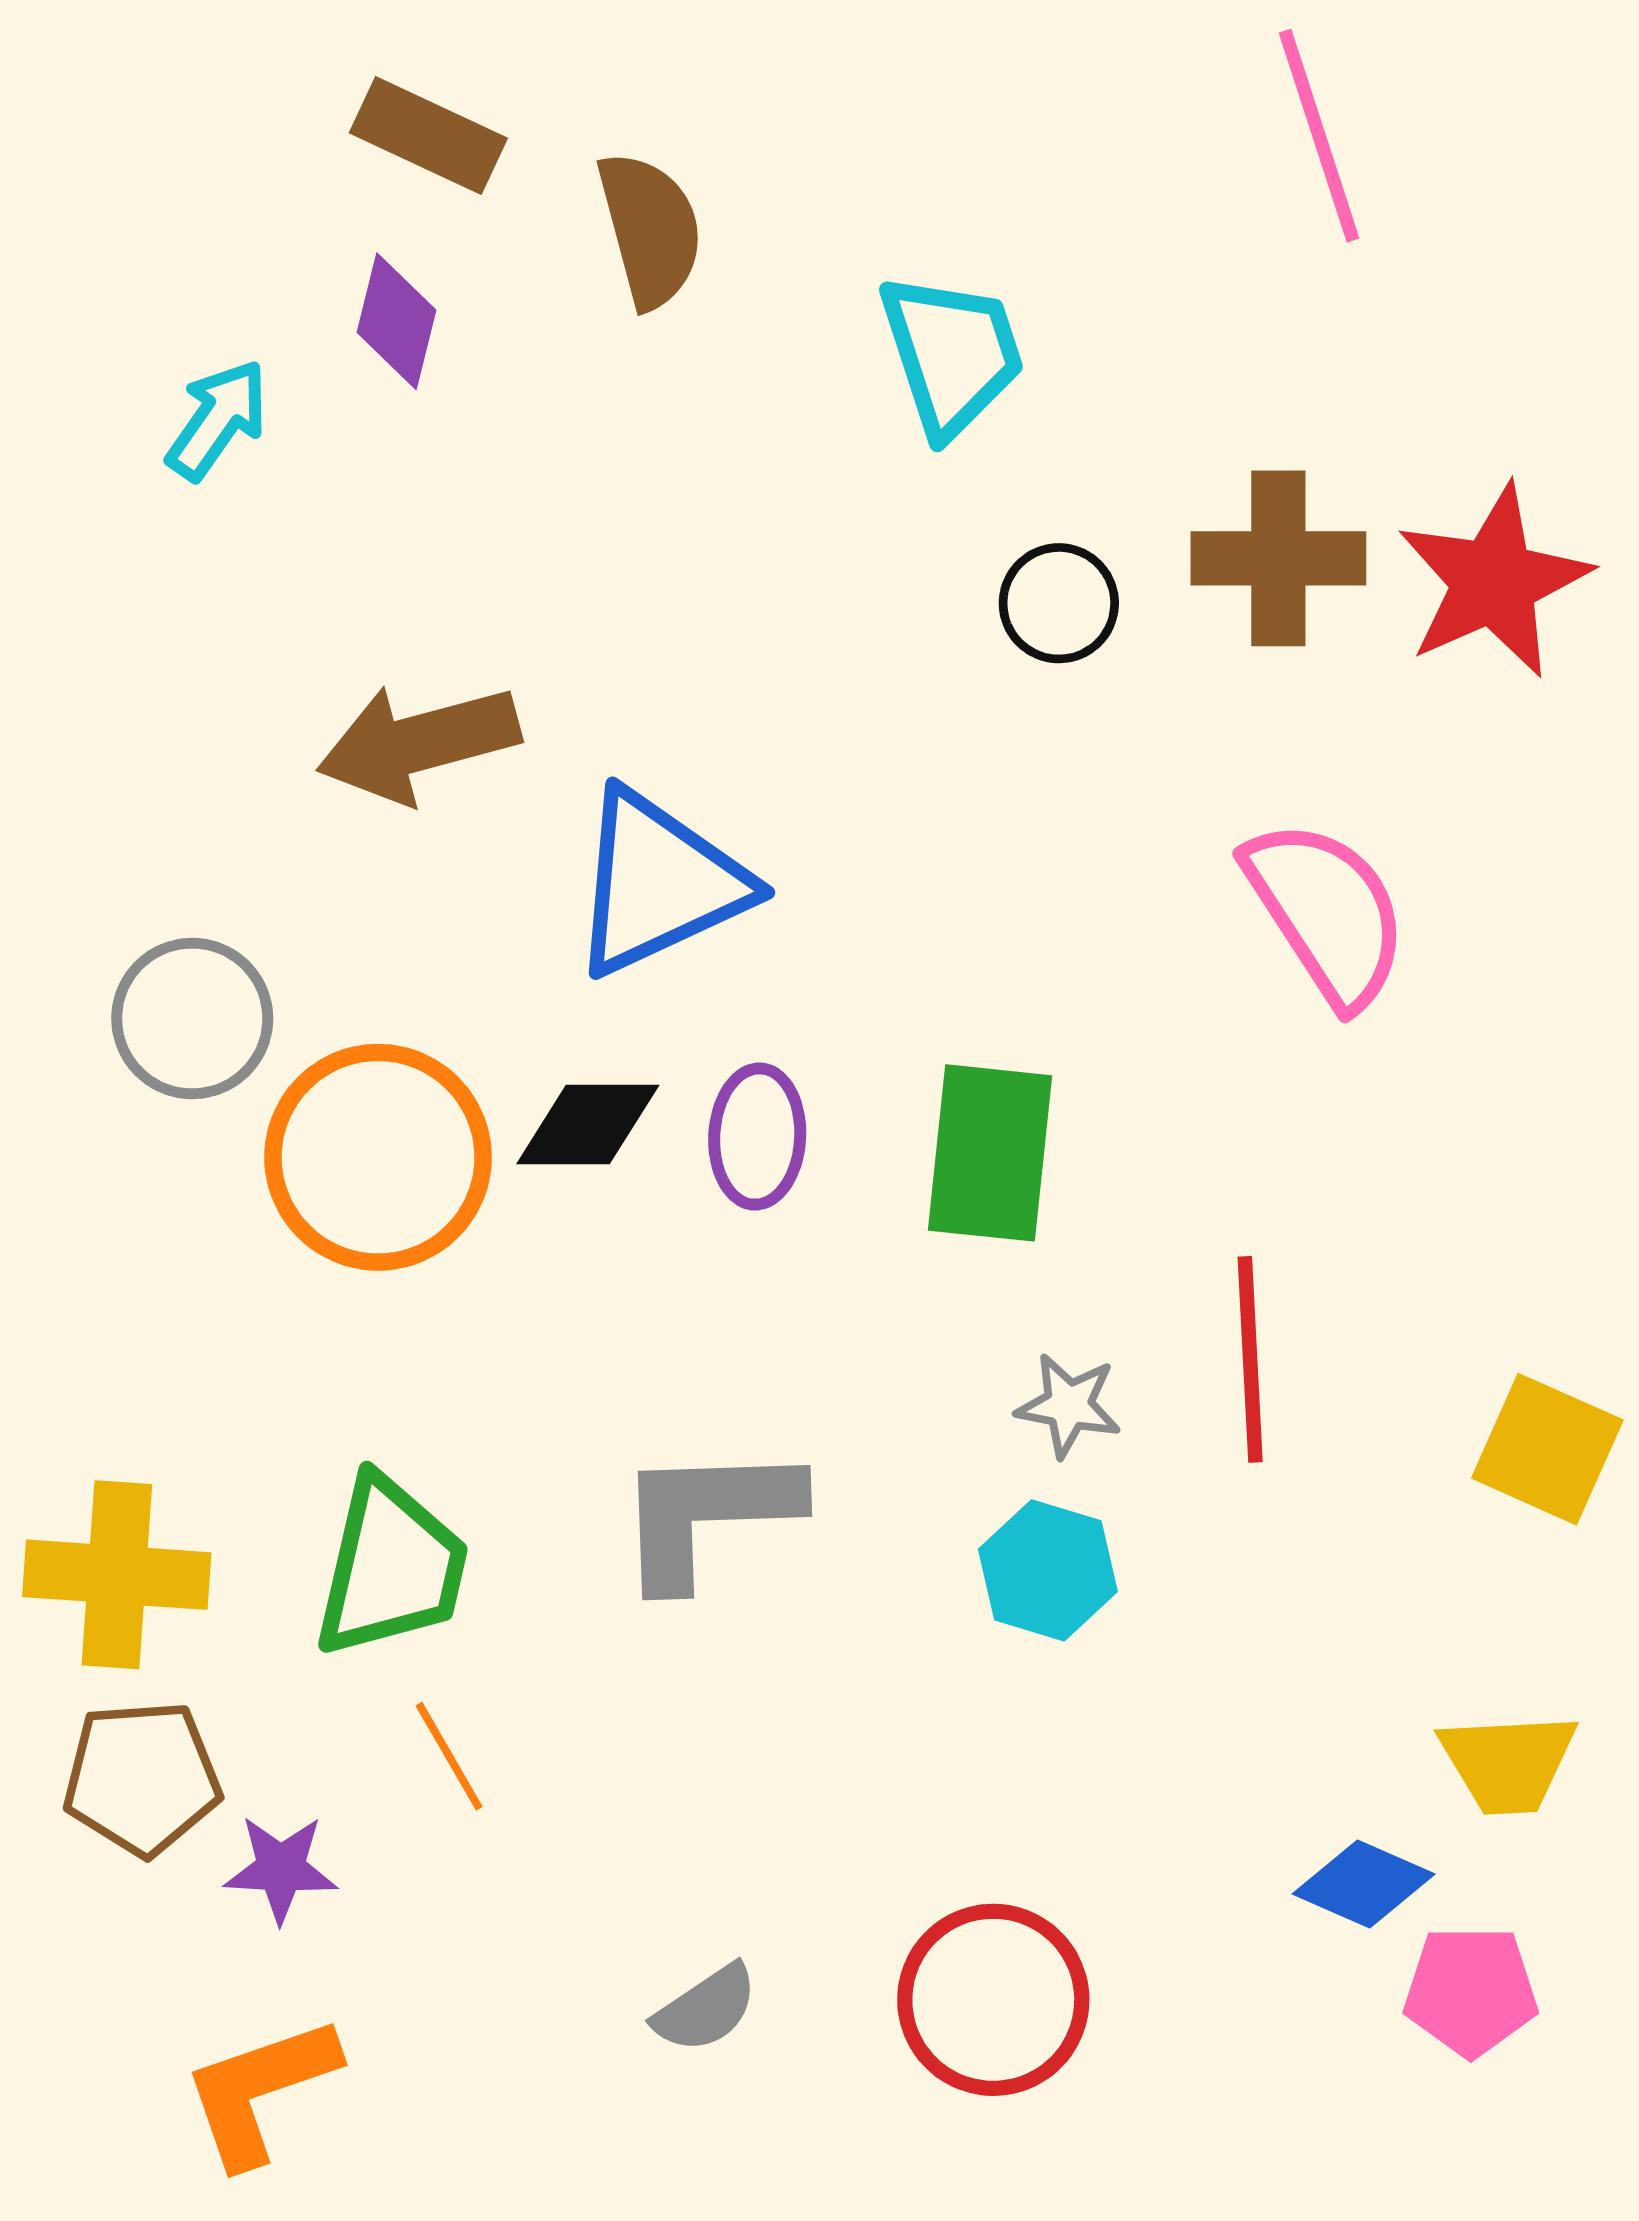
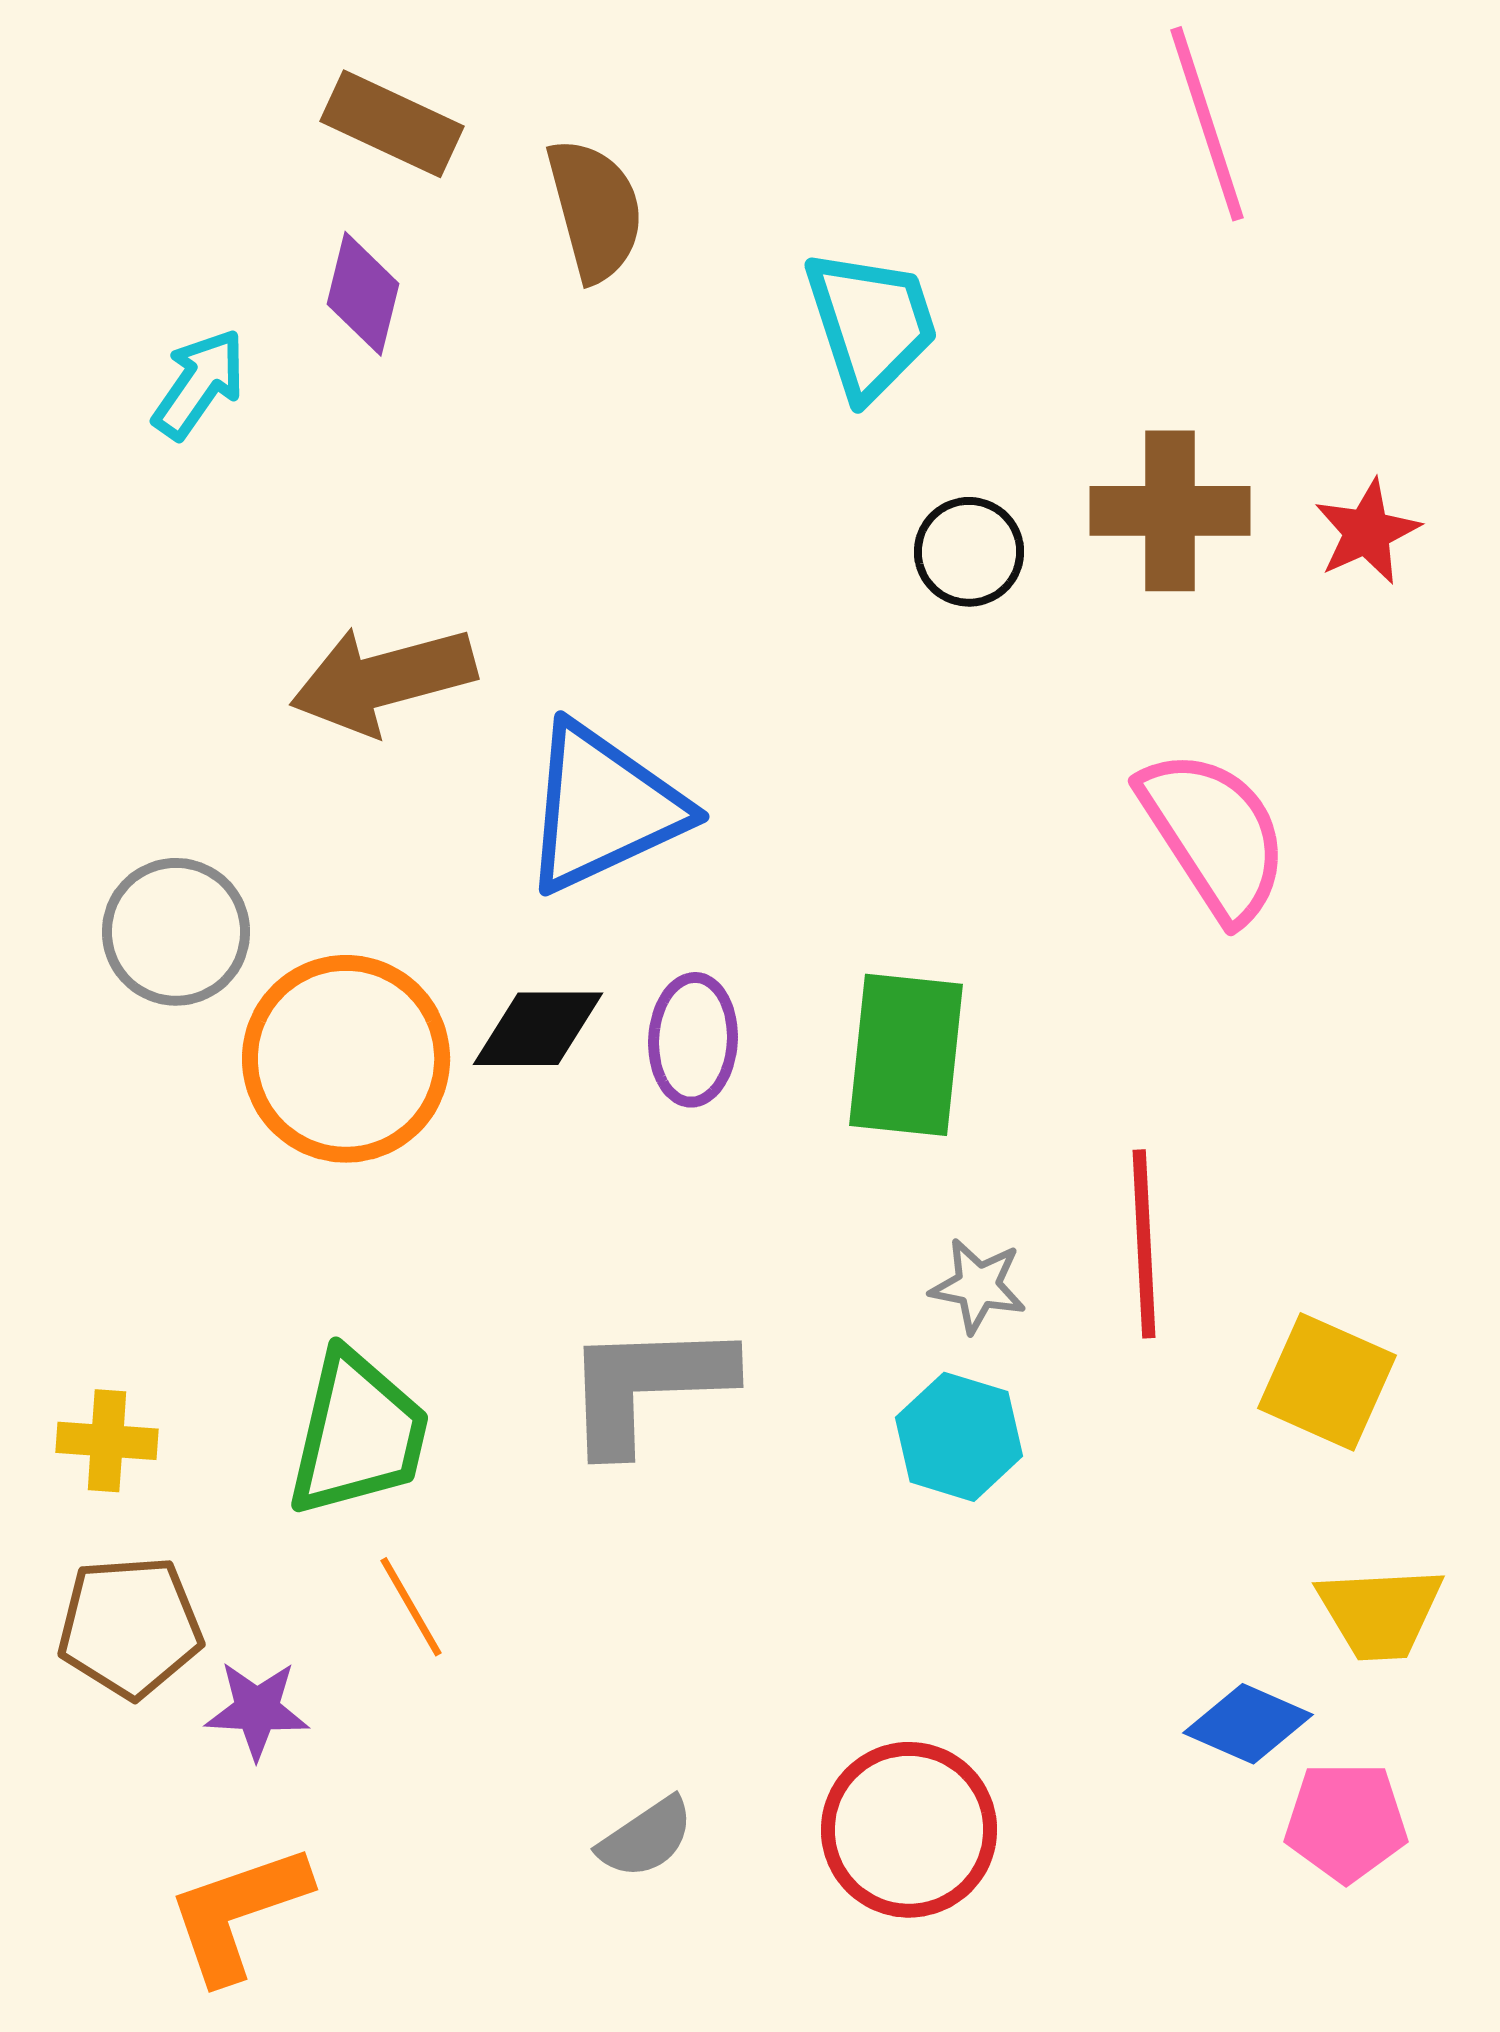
red star: (1494, 581) -> (1367, 532), size x0.6
yellow square: (1547, 1449) -> (1327, 1382), moved
yellow cross: (117, 1575) -> (107, 1441), size x0.6

